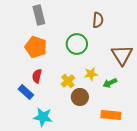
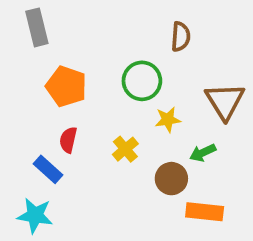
gray rectangle: (39, 15) -> (37, 27), moved
yellow star: (91, 74) -> (168, 120), moved
brown circle: (80, 97) -> (171, 179), moved
cyan star: (43, 117) -> (35, 215), moved

